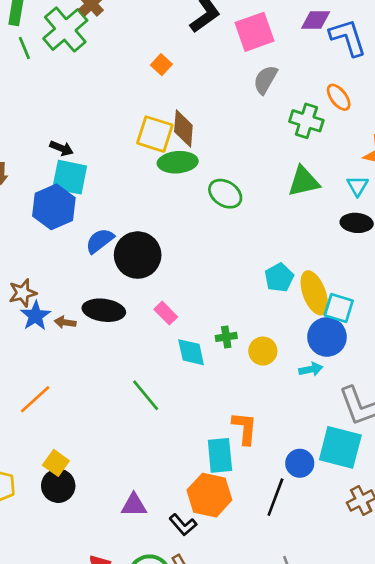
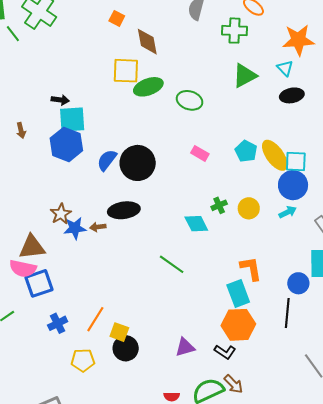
brown diamond: (183, 129) -> (147, 42), moved
pink rectangle: (166, 313) -> (200, 153), moved
blue star: (36, 316) -> (75, 228), turned -30
orange line: (35, 399) -> (95, 319), moved

